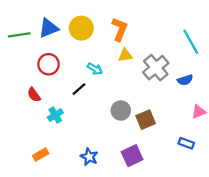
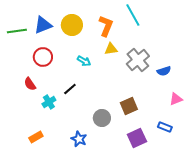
cyan line: (191, 42) -> (133, 15), moved
black line: (79, 89) -> (70, 89), moved
gray circle: (121, 111) -> (102, 118), moved
purple square: (132, 156) -> (137, 138), moved

